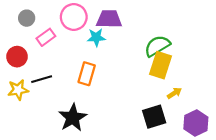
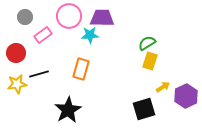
green semicircle: (157, 46) -> (147, 43), size x0.7
yellow rectangle: (160, 65) -> (150, 61), size x0.7
purple hexagon: (196, 123) -> (186, 96), moved

